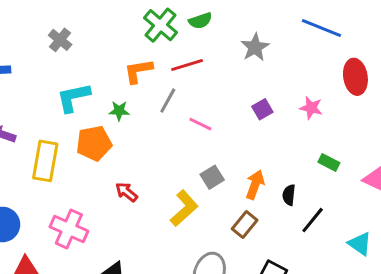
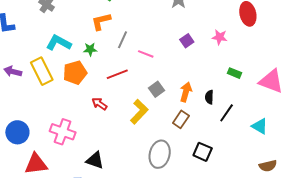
red line: (187, 65) -> (117, 74), moved
cyan L-shape: (73, 97) -> (59, 43), turned 45
yellow rectangle: (45, 161) -> (42, 71), moved, turned -32

